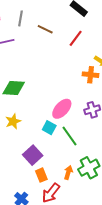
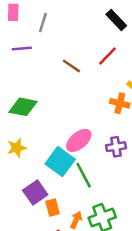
brown line: (45, 29) -> (71, 66), moved
cyan square: (49, 128) -> (60, 162), size x1.6
orange rectangle: (41, 175) -> (53, 207), moved

